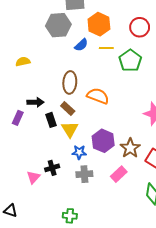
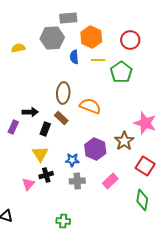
blue semicircle: (81, 45) -> (74, 57), turned 128
yellow semicircle: (23, 62) -> (18, 48), moved
black rectangle: (51, 120) -> (45, 129), turned 40
yellow triangle: (70, 129) -> (40, 154), moved
brown star: (130, 148) -> (124, 141), moved

